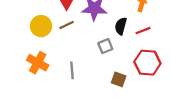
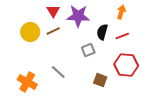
orange cross: (38, 63) -> (27, 82), moved
gray line: (72, 70) -> (58, 72), turned -42

